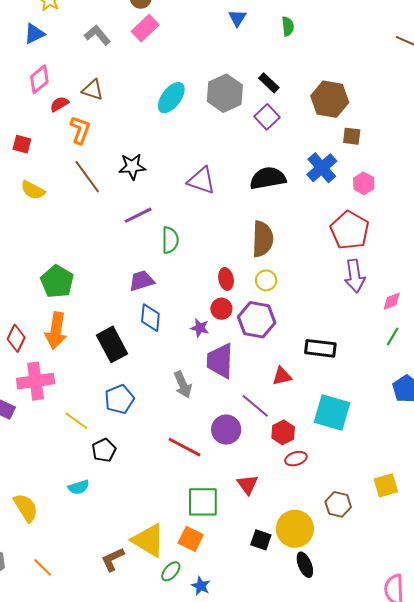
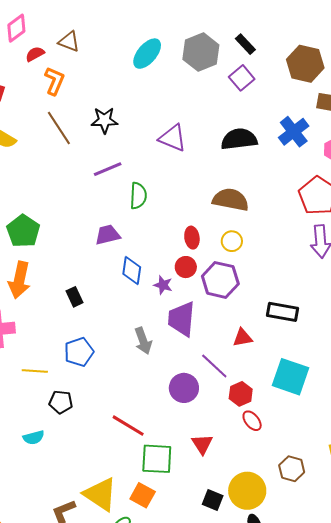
brown semicircle: (263, 239) -> (231, 200), turned -84
blue diamond: (150, 318) -> (132, 271), moved
black rectangle: (112, 344) -> (75, 297), size x0.6
yellow line: (76, 421) -> (35, 371), turned -35
red line: (184, 447) -> (128, 426), moved
black pentagon: (104, 450) -> (61, 402), turned 30
red ellipse: (296, 459) -> (252, 421), turned 65

